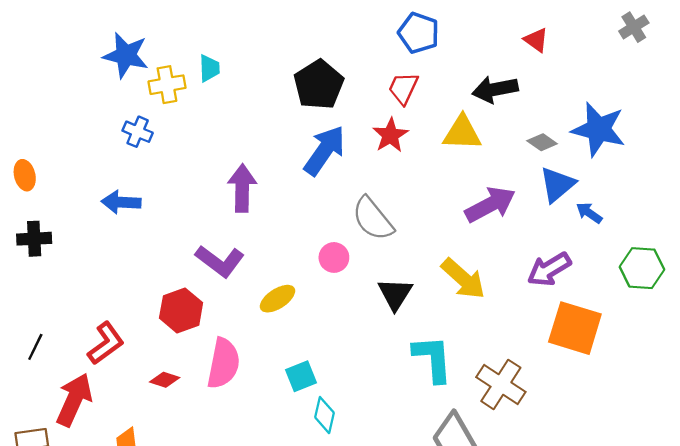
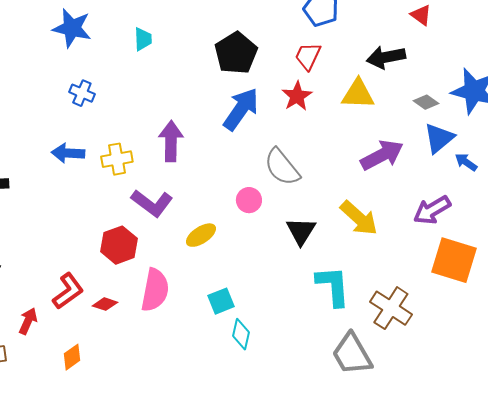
yellow cross: (167, 85) -> (117, 159), moved
red L-shape: (106, 343) -> (68, 291), moved
red arrow: (74, 400) -> (28, 321), size x0.6

